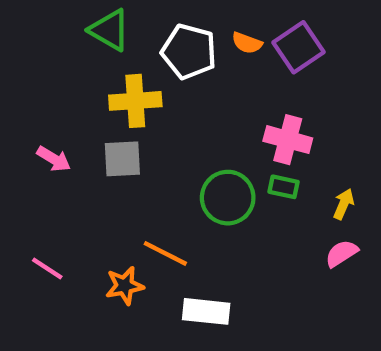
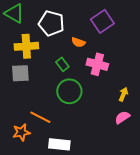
orange semicircle: (247, 43) -> (78, 42), moved
green rectangle: (283, 187) -> (62, 64), moved, turned 40

